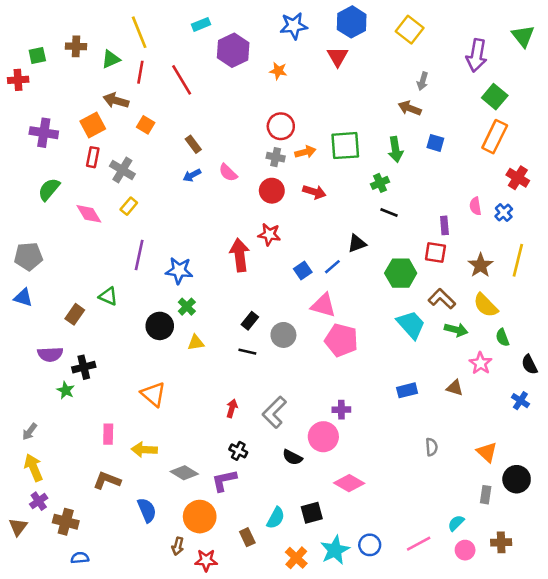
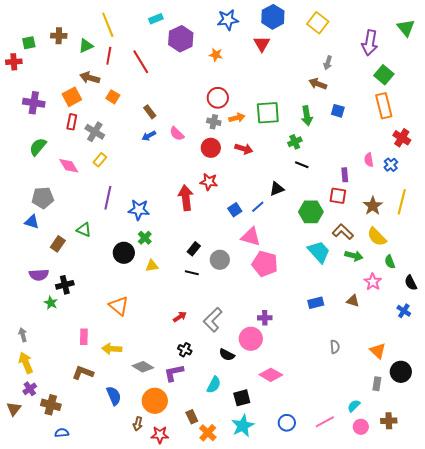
orange rectangle: (495, 137) -> (384, 106), turned -40
gray pentagon: (28, 256) -> (43, 198), moved
blue triangle: (23, 298) -> (32, 222), moved
red arrow: (232, 408) -> (180, 317), turned 40
gray arrow: (30, 432) -> (23, 335), turned 128
cyan semicircle: (276, 518) -> (214, 385), moved
cyan star: (335, 550) -> (243, 426), moved
orange cross: (296, 558) -> (208, 433), moved

